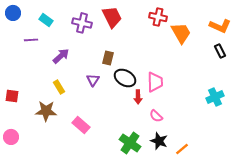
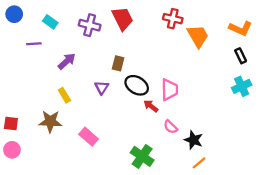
red square: (12, 96) -> (11, 124), moved
red arrow: (138, 97) -> (151, 106), turned 128
cyan cross: (215, 97) -> (242, 86), moved
black star: (159, 141) -> (194, 140), moved

